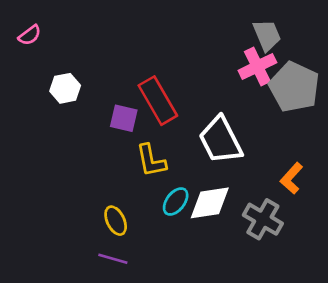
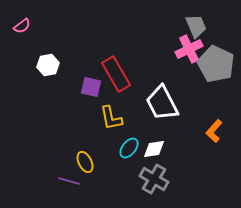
white diamond: (210, 203) -> (154, 149), size x0.7
gray cross: (263, 219) -> (154, 179), moved
purple line: (113, 259) -> (69, 181), moved

